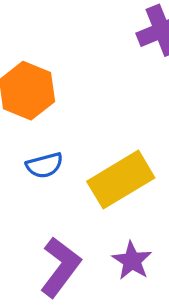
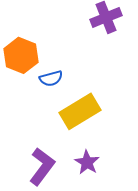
blue semicircle: (44, 165) -> (51, 78), moved

